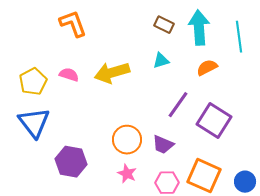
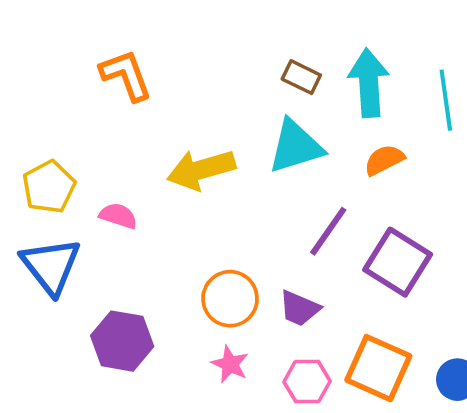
cyan triangle: (161, 61) -> (296, 146), size x1.8
pink semicircle: (69, 75) -> (118, 216), moved

